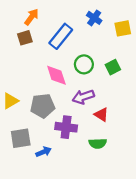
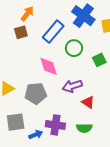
blue cross: (94, 18) -> (83, 16), size x1.6
green circle: (84, 64) -> (74, 48), moved
purple cross: (66, 127) -> (55, 125), moved

